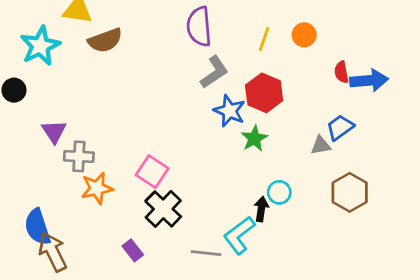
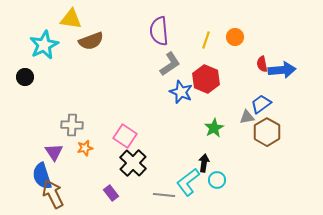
purple triangle: (54, 132) -> (54, 152), moved
green star: (254, 138) -> (214, 128), moved
orange star: (97, 188) -> (85, 148), size x0.7
cyan circle: (279, 192) -> (217, 180), moved
brown hexagon: (350, 192) -> (267, 132), moved

